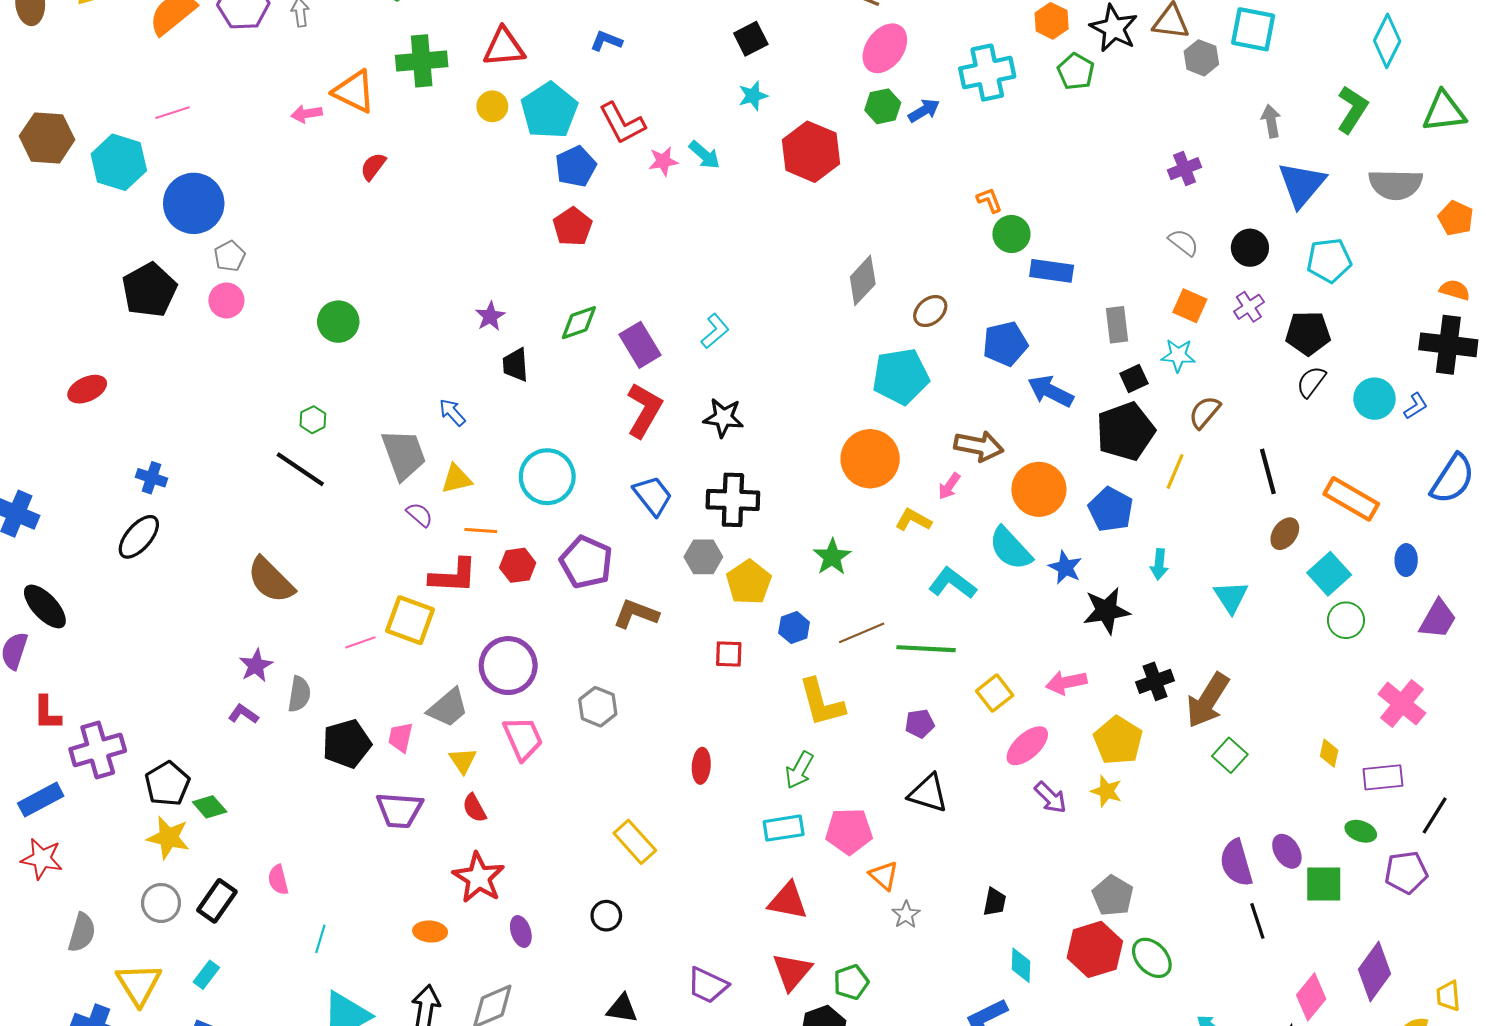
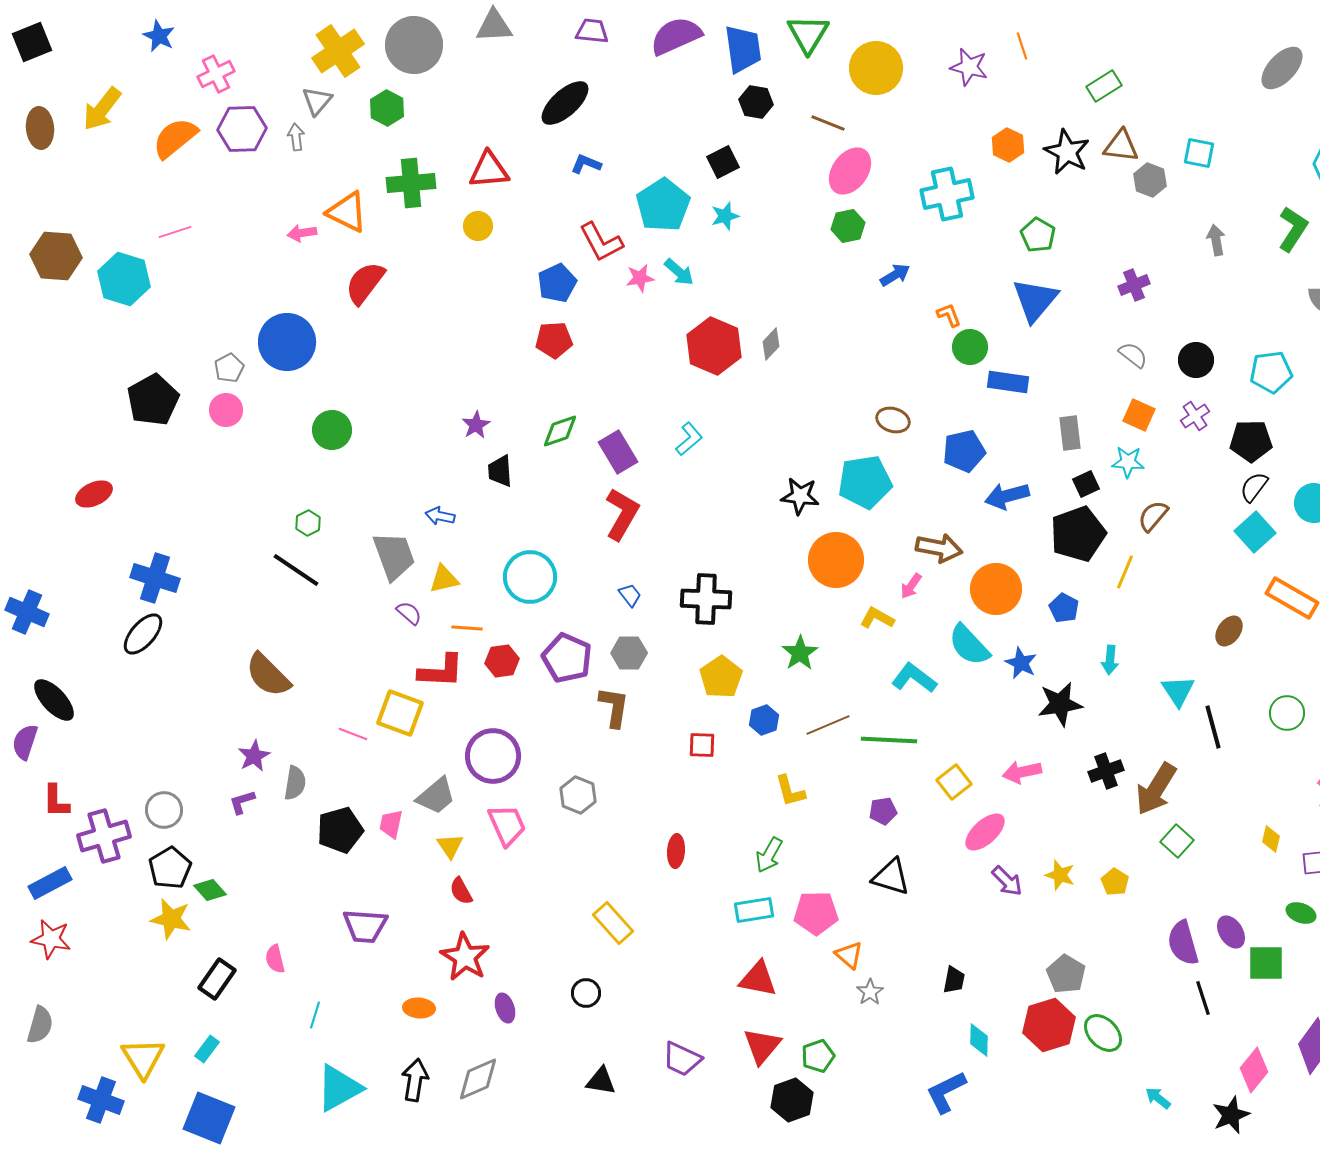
cyan square: (1253, 29) -> (1199, 153), size x0.7
green pentagon: (1076, 71) -> (1038, 235), moved
cyan pentagon: (549, 111) -> (663, 205), moved
blue arrow: (924, 111) -> (895, 275), moved
red hexagon: (811, 152) -> (714, 346), moved
red semicircle: (373, 166) -> (365, 283), size x1.6
blue triangle: (1302, 184) -> (1035, 300), moved
blue circle: (194, 203) -> (287, 342), moved
red pentagon: (573, 227) -> (554, 340), turned 30
gray diamond: (863, 280) -> (771, 344), moved, size x0.7
brown ellipse: (930, 311) -> (893, 420), turned 56
blue arrow: (1051, 391) -> (1007, 496), turned -42
blue arrow: (452, 412) -> (440, 516), turned -36
black star: (723, 418) -> (800, 496), moved
black line: (1268, 471) -> (1213, 727), moved
blue cross: (151, 478) -> (155, 578), size x1.6
blue trapezoid: (653, 496) -> (630, 595), size x0.6
blue pentagon: (1111, 509) -> (1064, 608), size x0.7
gray hexagon: (703, 557) -> (629, 653), moved
cyan square: (1329, 574) -> (1255, 532), moved
brown L-shape: (636, 614) -> (614, 707), turned 78
pink line: (360, 642) -> (353, 734), turned 40
yellow L-shape: (822, 703) -> (790, 791), size x0.7
purple L-shape: (243, 714) -> (242, 802), turned -52
yellow pentagon: (1118, 740) -> (1115, 882), moved, size x0.6
purple trapezoid: (399, 810) -> (365, 926), moved
gray circle: (161, 903) -> (164, 810), moved
gray semicircle: (82, 933) -> (40, 1025), moved

